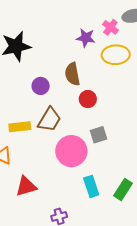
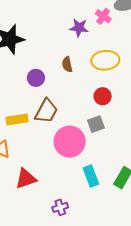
yellow ellipse: (116, 55) -> (105, 60), moved
brown semicircle: (72, 74) -> (67, 64), size x0.7
red circle: (88, 99) -> (103, 96), moved

